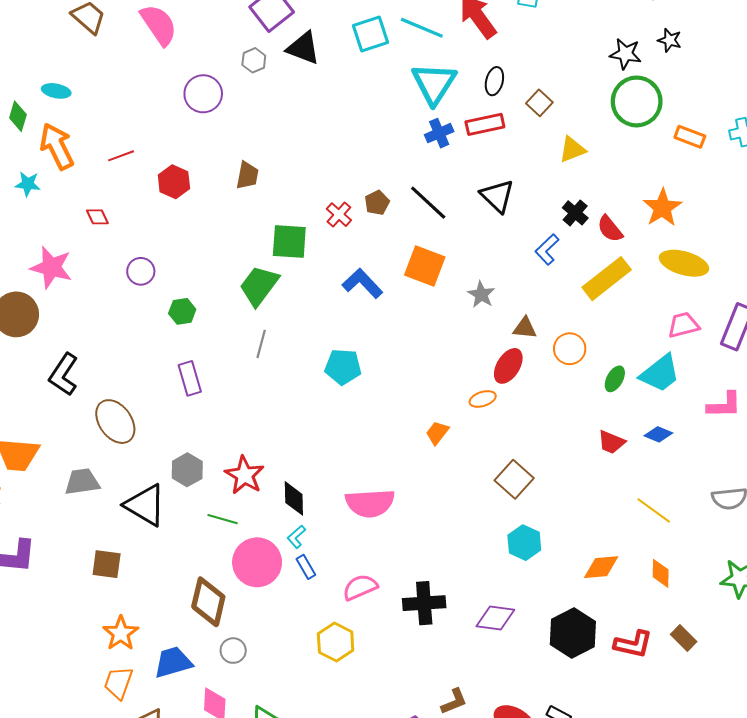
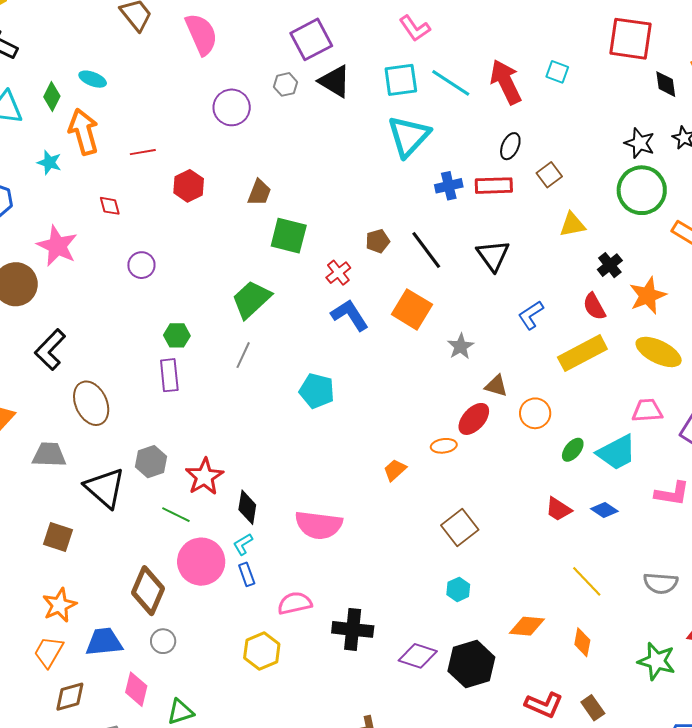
cyan triangle: (434, 84) -> (409, 136), moved
black cross: (575, 213) -> (610, 265), moved
red cross: (339, 215) -> (338, 273), moved
green square: (289, 242) -> (289, 236), moved
green hexagon: (182, 311) -> (177, 335), moved
cyan hexagon: (524, 543) -> (458, 589), size x0.7
black hexagon: (573, 633) -> (471, 664), moved

